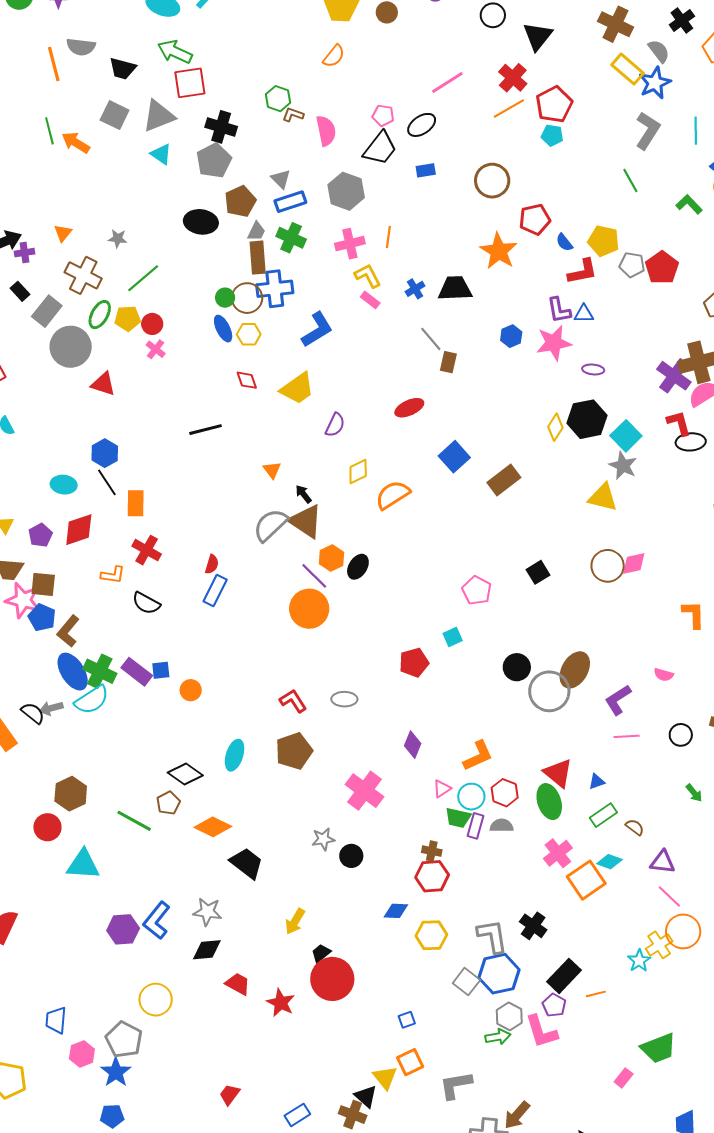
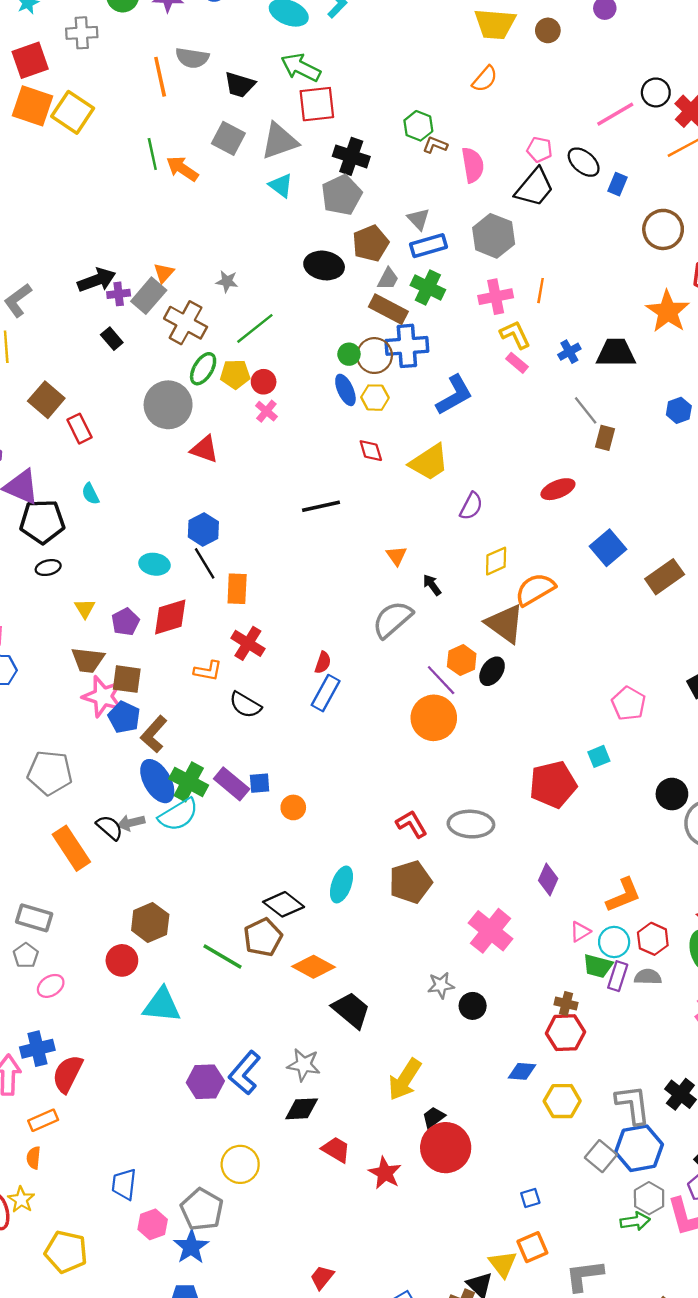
black circle: (493, 15) -> (656, 92), moved
black ellipse: (422, 125) -> (584, 162), turned 72
blue rectangle: (426, 170) -> (618, 184), moved, turned -60
brown rectangle: (258, 258) -> (388, 309), turned -60
gray rectangle: (47, 311) -> (149, 296), moved
brown triangle: (306, 521) -> (505, 624), moved
red pentagon: (414, 663) -> (553, 784), size x1.4
gray ellipse: (344, 699) -> (471, 824), size x1.5
brown pentagon: (168, 803) -> (263, 937), size x1.4
yellow arrow: (295, 921) -> (405, 1079), size x1.4

